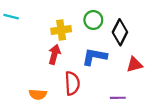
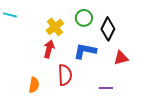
yellow cross: (61, 30) -> (55, 27), turned -30
orange semicircle: (38, 94) -> (34, 85), turned -84

